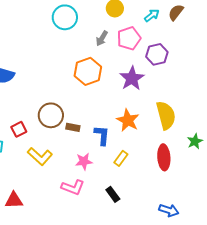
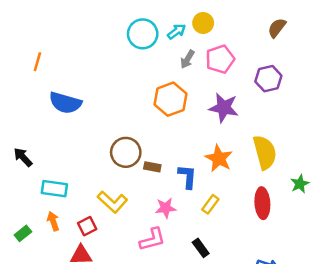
cyan arrow: (152, 15) -> (177, 31), moved
purple hexagon: (157, 54) -> (268, 79), moved
purple star: (132, 78) -> (224, 108), turned -30
red square: (19, 129) -> (87, 226), moved
pink L-shape: (73, 187) -> (152, 239), turned -35

